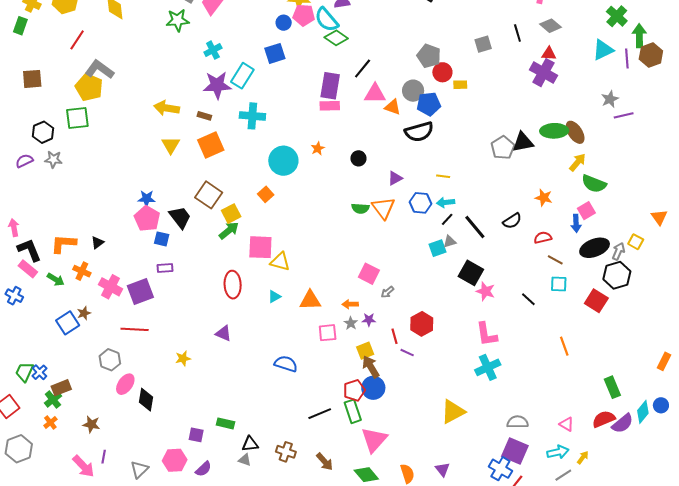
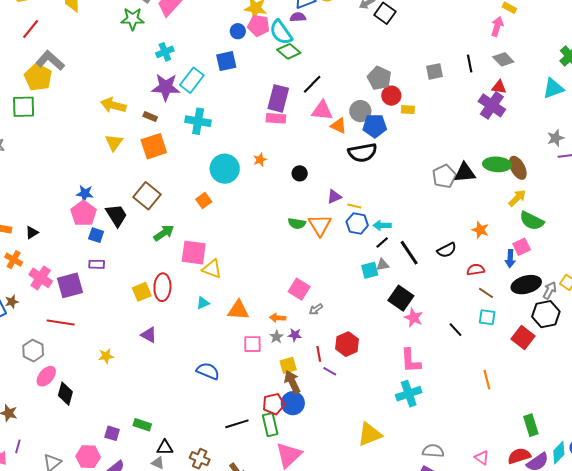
yellow line: (443, 176) -> (354, 206), moved
yellow square: (231, 214) -> (142, 292), moved

